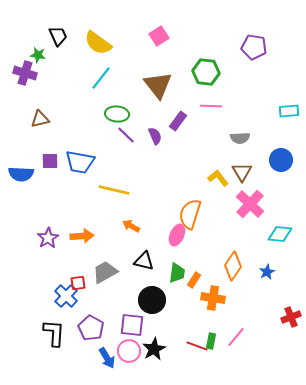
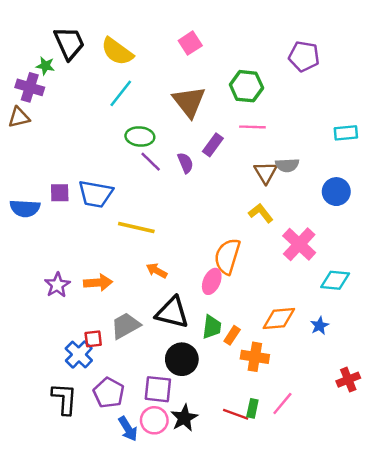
black trapezoid: (58, 36) -> (69, 43), size x1.4
brown triangle: (40, 119) -> (19, 117), moved
brown triangle: (242, 172) -> (266, 172), moved
black triangle: (144, 261) -> (172, 313), size x1.4
orange diamond: (233, 266) -> (279, 319), turned 52

